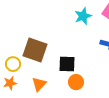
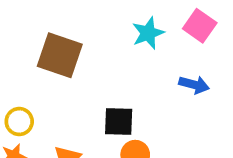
brown square: (35, 50) -> (60, 55), moved

